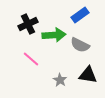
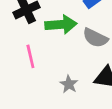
pink line: (31, 59) -> (30, 56), turned 36

